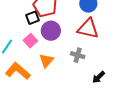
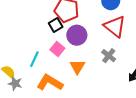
red triangle: (88, 29) -> (115, 27), turned 35
gray cross: (78, 55) -> (109, 56), turned 32

